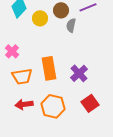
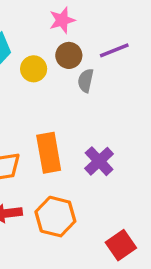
red square: (90, 103) -> (121, 245), moved

